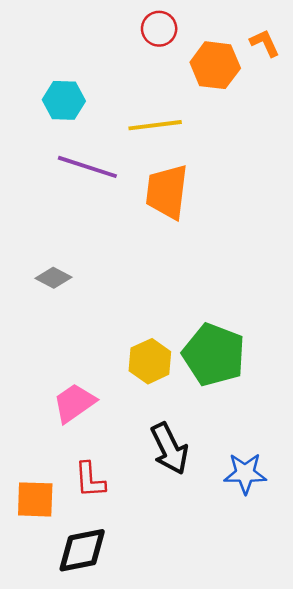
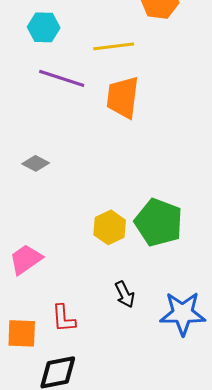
pink trapezoid: (74, 403) -> (26, 259), moved
black arrow: (170, 449) -> (125, 294), size x0.7
blue star: (245, 473) -> (183, 313), size x1.4

